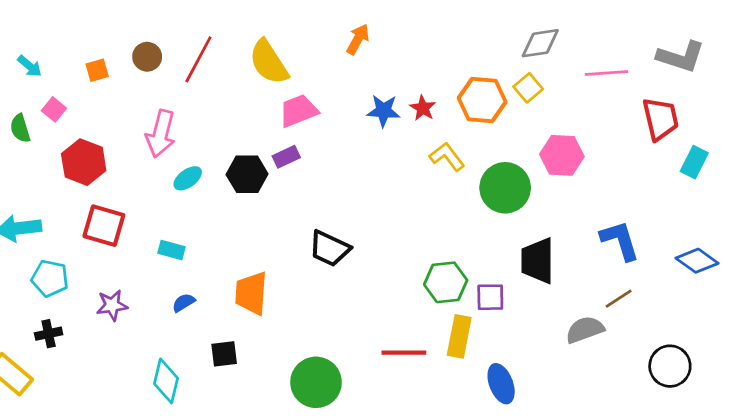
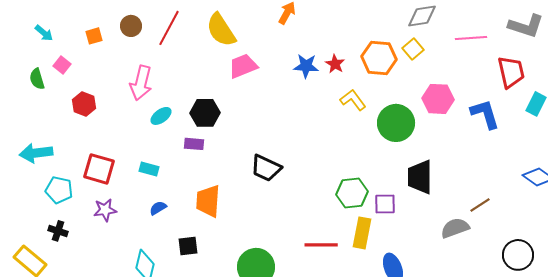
purple rectangle: (286, 157) -> (194, 144), moved, turned 30
red hexagon: (84, 162) -> (84, 104), size x0.7
red square: (104, 226) -> (99, 169), moved
blue L-shape: (620, 240) -> (485, 114), moved
black cross: (49, 334) -> (58, 231), turned 30

